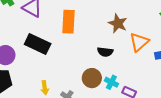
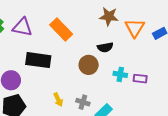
orange rectangle: (68, 22) -> (61, 29), turned -30
brown circle: (92, 78) -> (89, 65), moved

